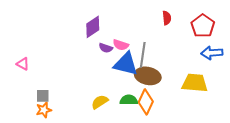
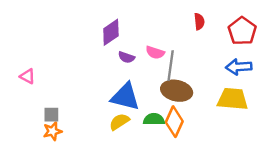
pink semicircle: (121, 45) -> (155, 53), moved
blue arrow: (212, 53) -> (239, 67), moved
blue triangle: (126, 64) -> (125, 97), moved

